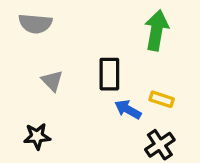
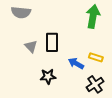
black rectangle: (109, 74) -> (52, 42), moved
black star: (37, 136) -> (48, 76), moved

